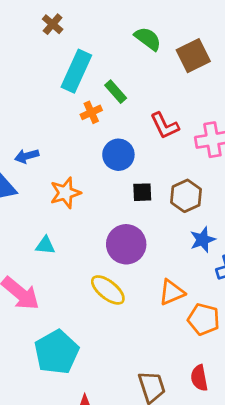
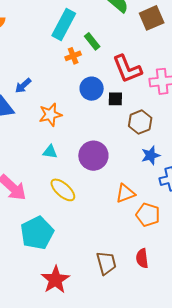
red L-shape: (165, 126) -> (127, 69), size x1.4
blue arrow: (27, 156) -> (23, 86), turned -30
black square: (142, 192) -> (115, 99), moved
cyan triangle: (45, 245) -> (50, 152), moved
yellow ellipse: (108, 290) -> (63, 190), moved

